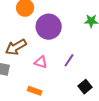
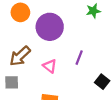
pink triangle: (41, 62) -> (50, 66), turned 32

